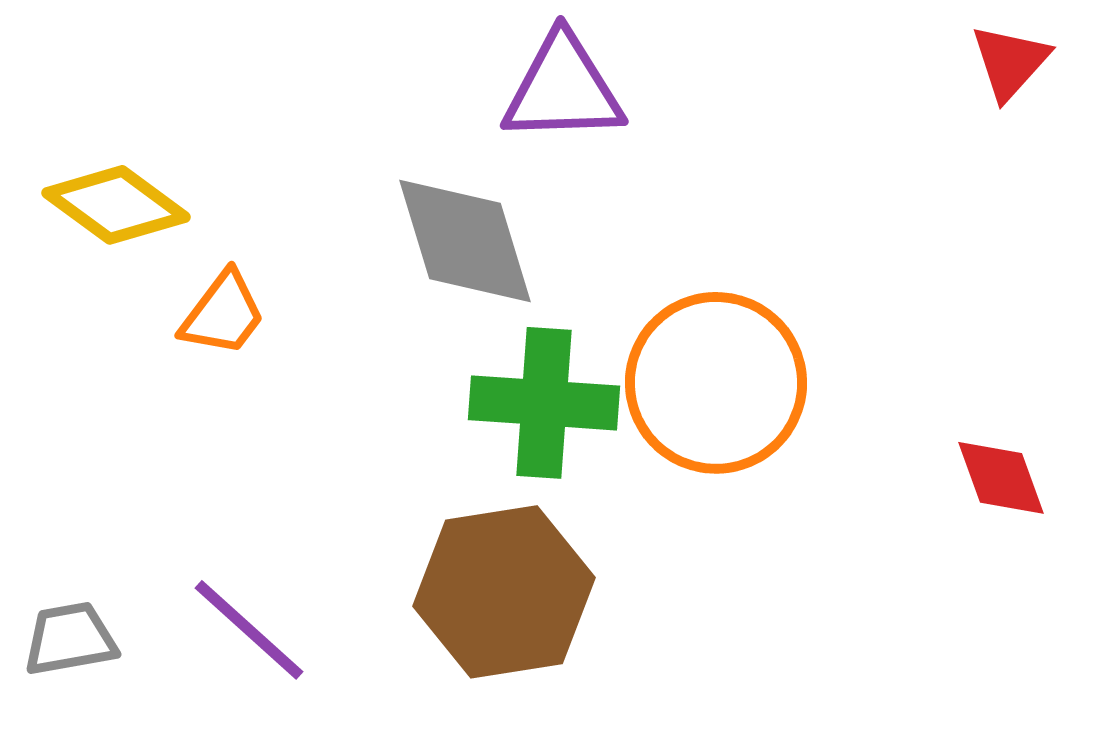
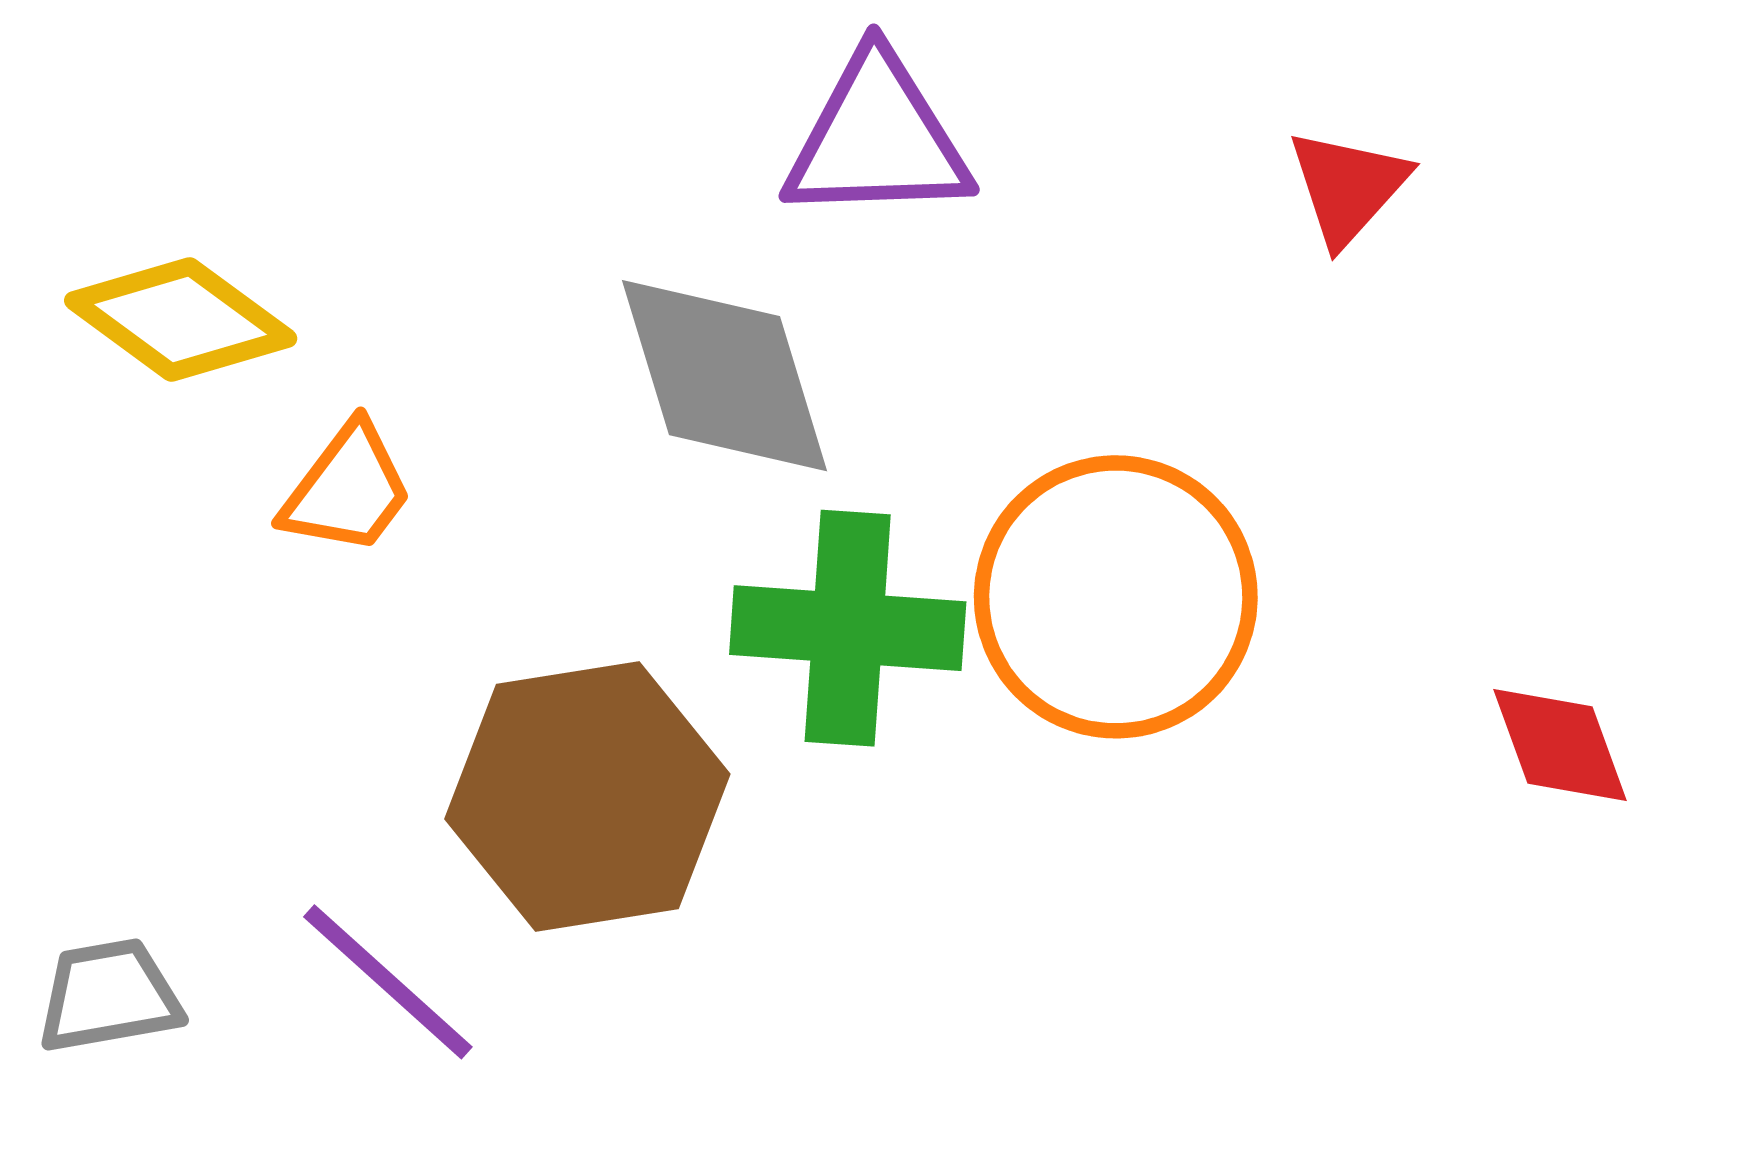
red triangle: (1010, 62) -> (1348, 187), moved
brown hexagon: (504, 592) -> (587, 796), moved

